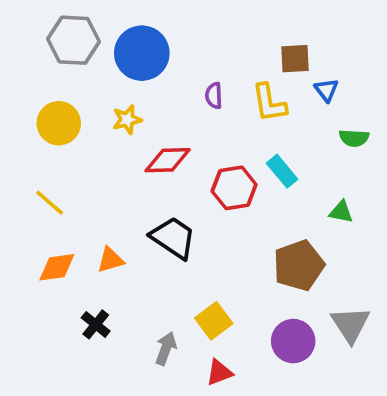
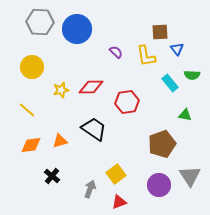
purple semicircle: (214, 96) -> (116, 52), turned 136
yellow star: (127, 120) -> (61, 90), moved
cyan rectangle: (282, 171) -> (170, 83), moved

